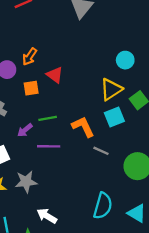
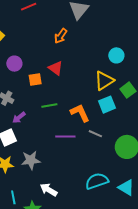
orange arrow: (30, 57) -> (61, 36), moved
purple arrow: (25, 130) -> (19, 117), moved
purple line: (49, 146) -> (65, 136), moved
cyan semicircle: (103, 206) -> (97, 181), turned -125

